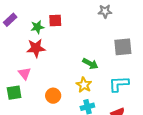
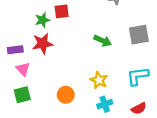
purple rectangle: (10, 20) -> (15, 50), moved, turned 40
green arrow: (90, 64) -> (103, 41), moved
pink triangle: (25, 73) -> (23, 69), moved

